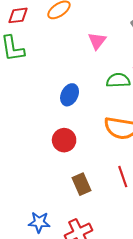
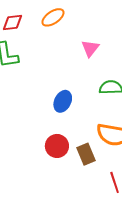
brown rectangle: (81, 184) -> (86, 154), moved

